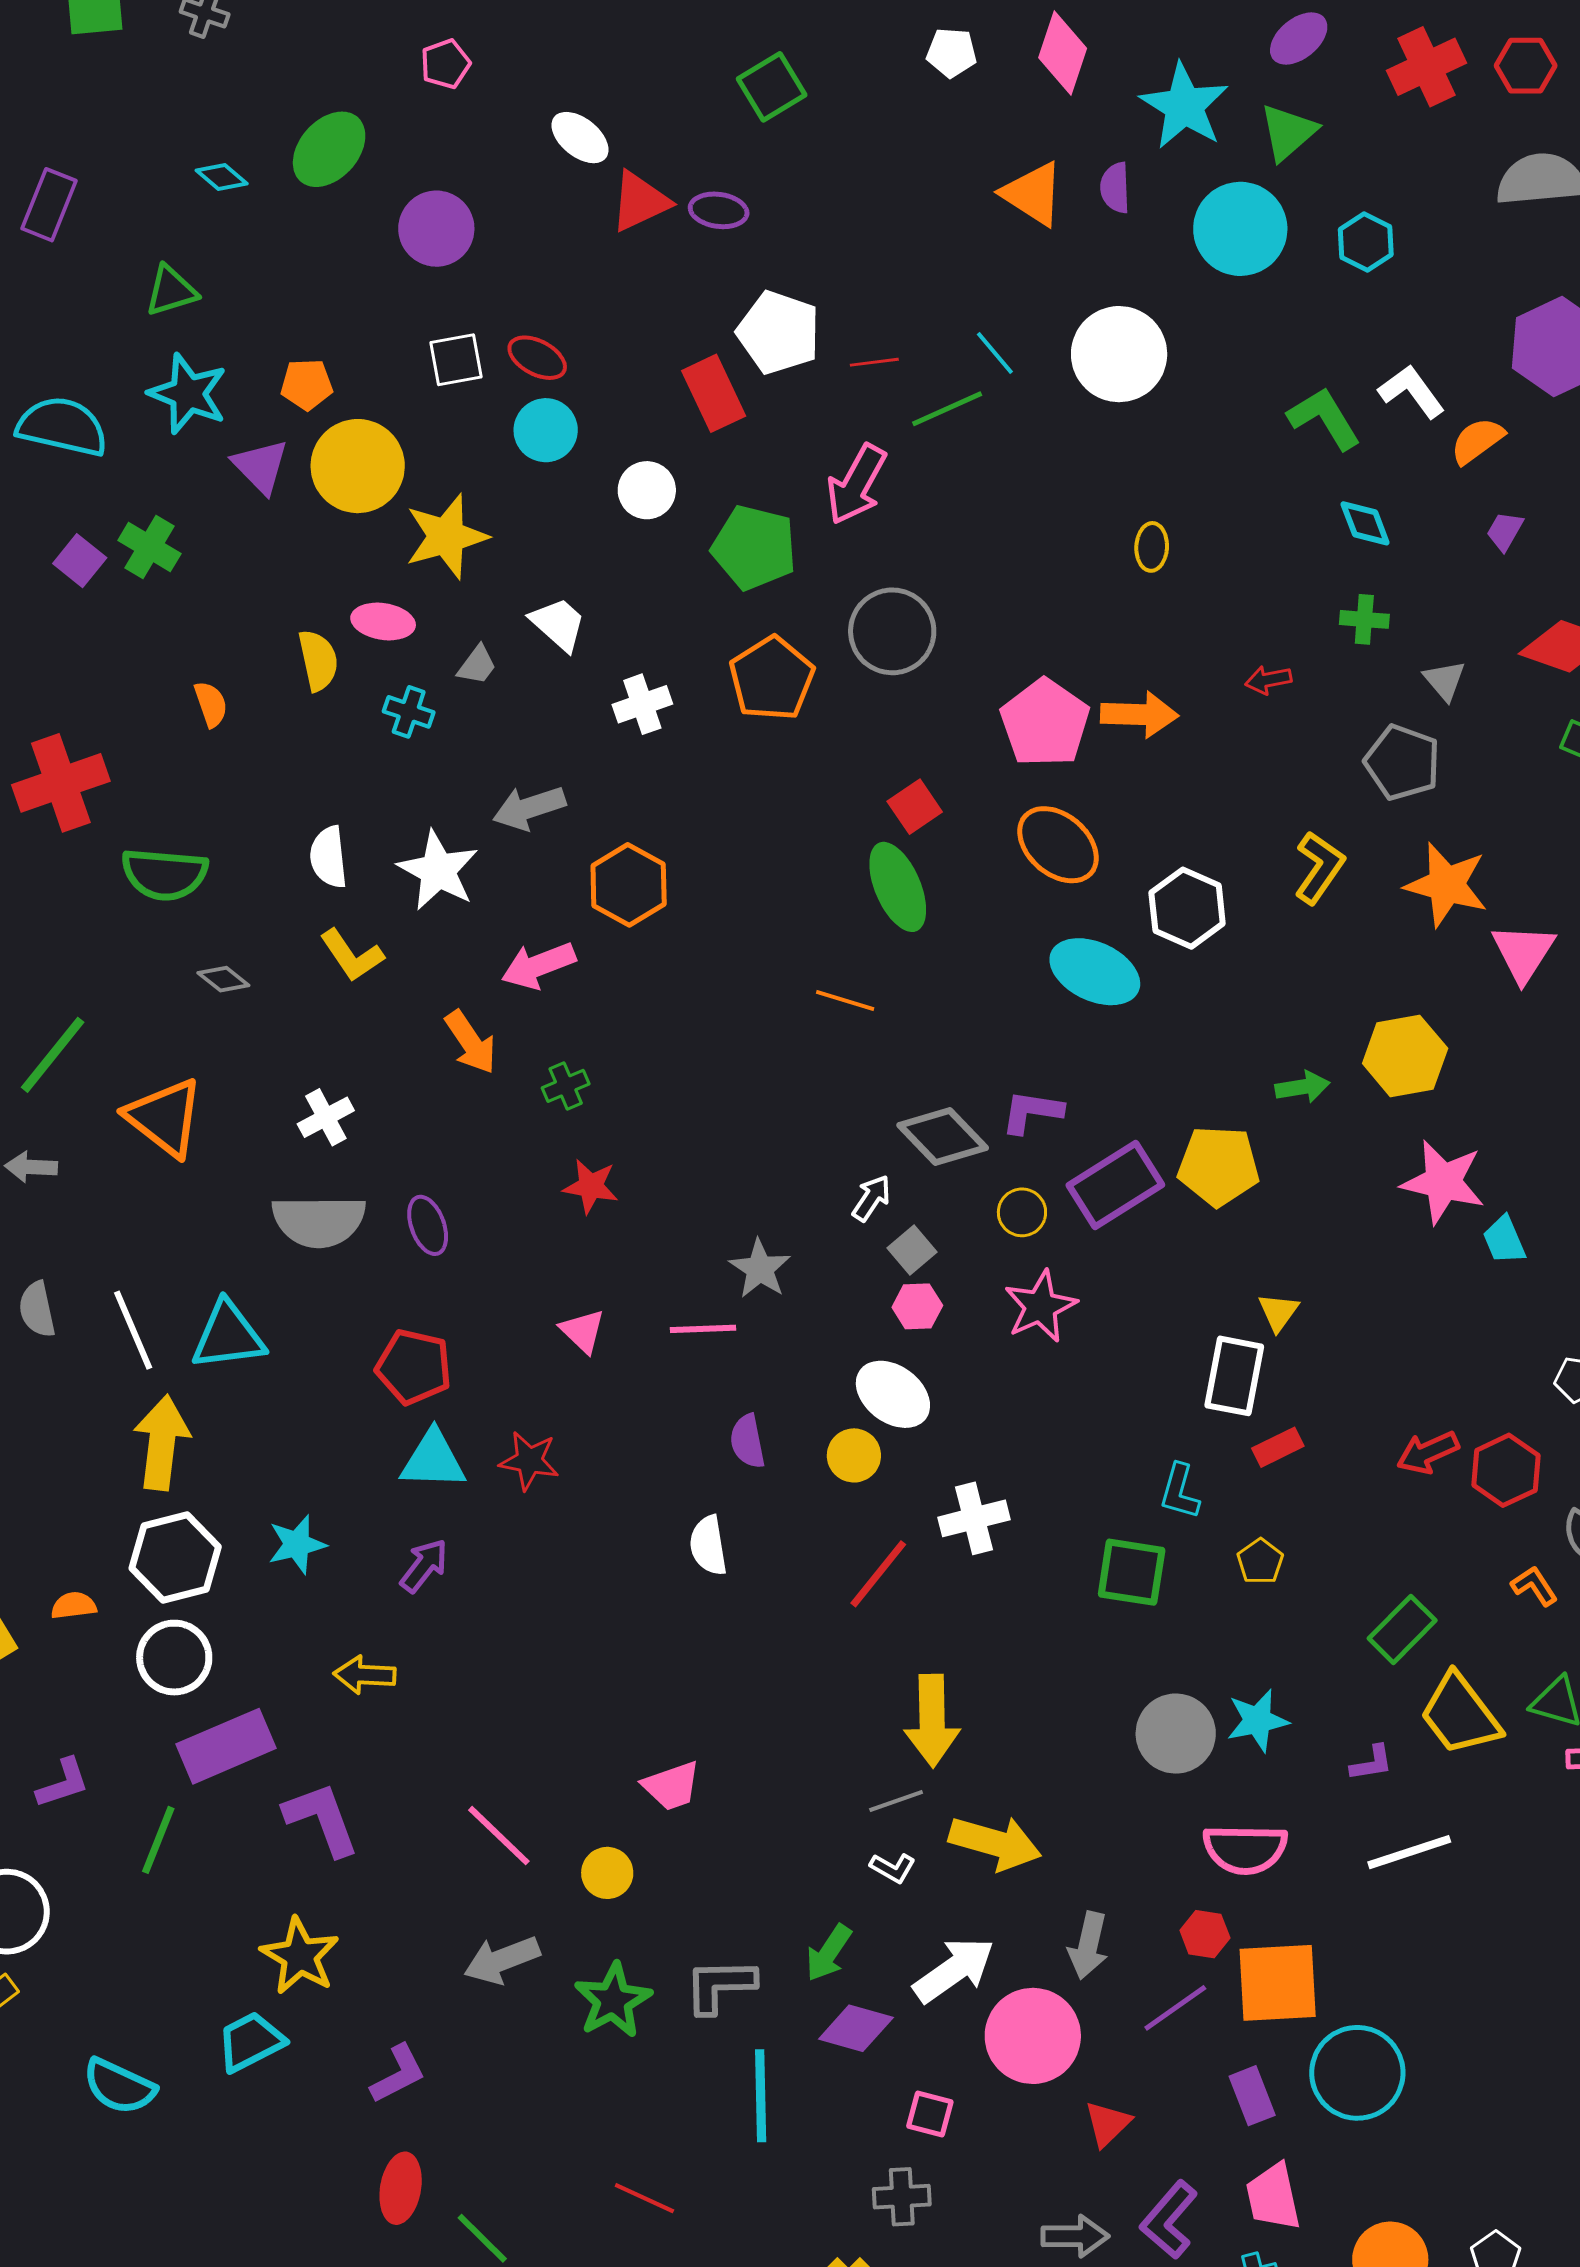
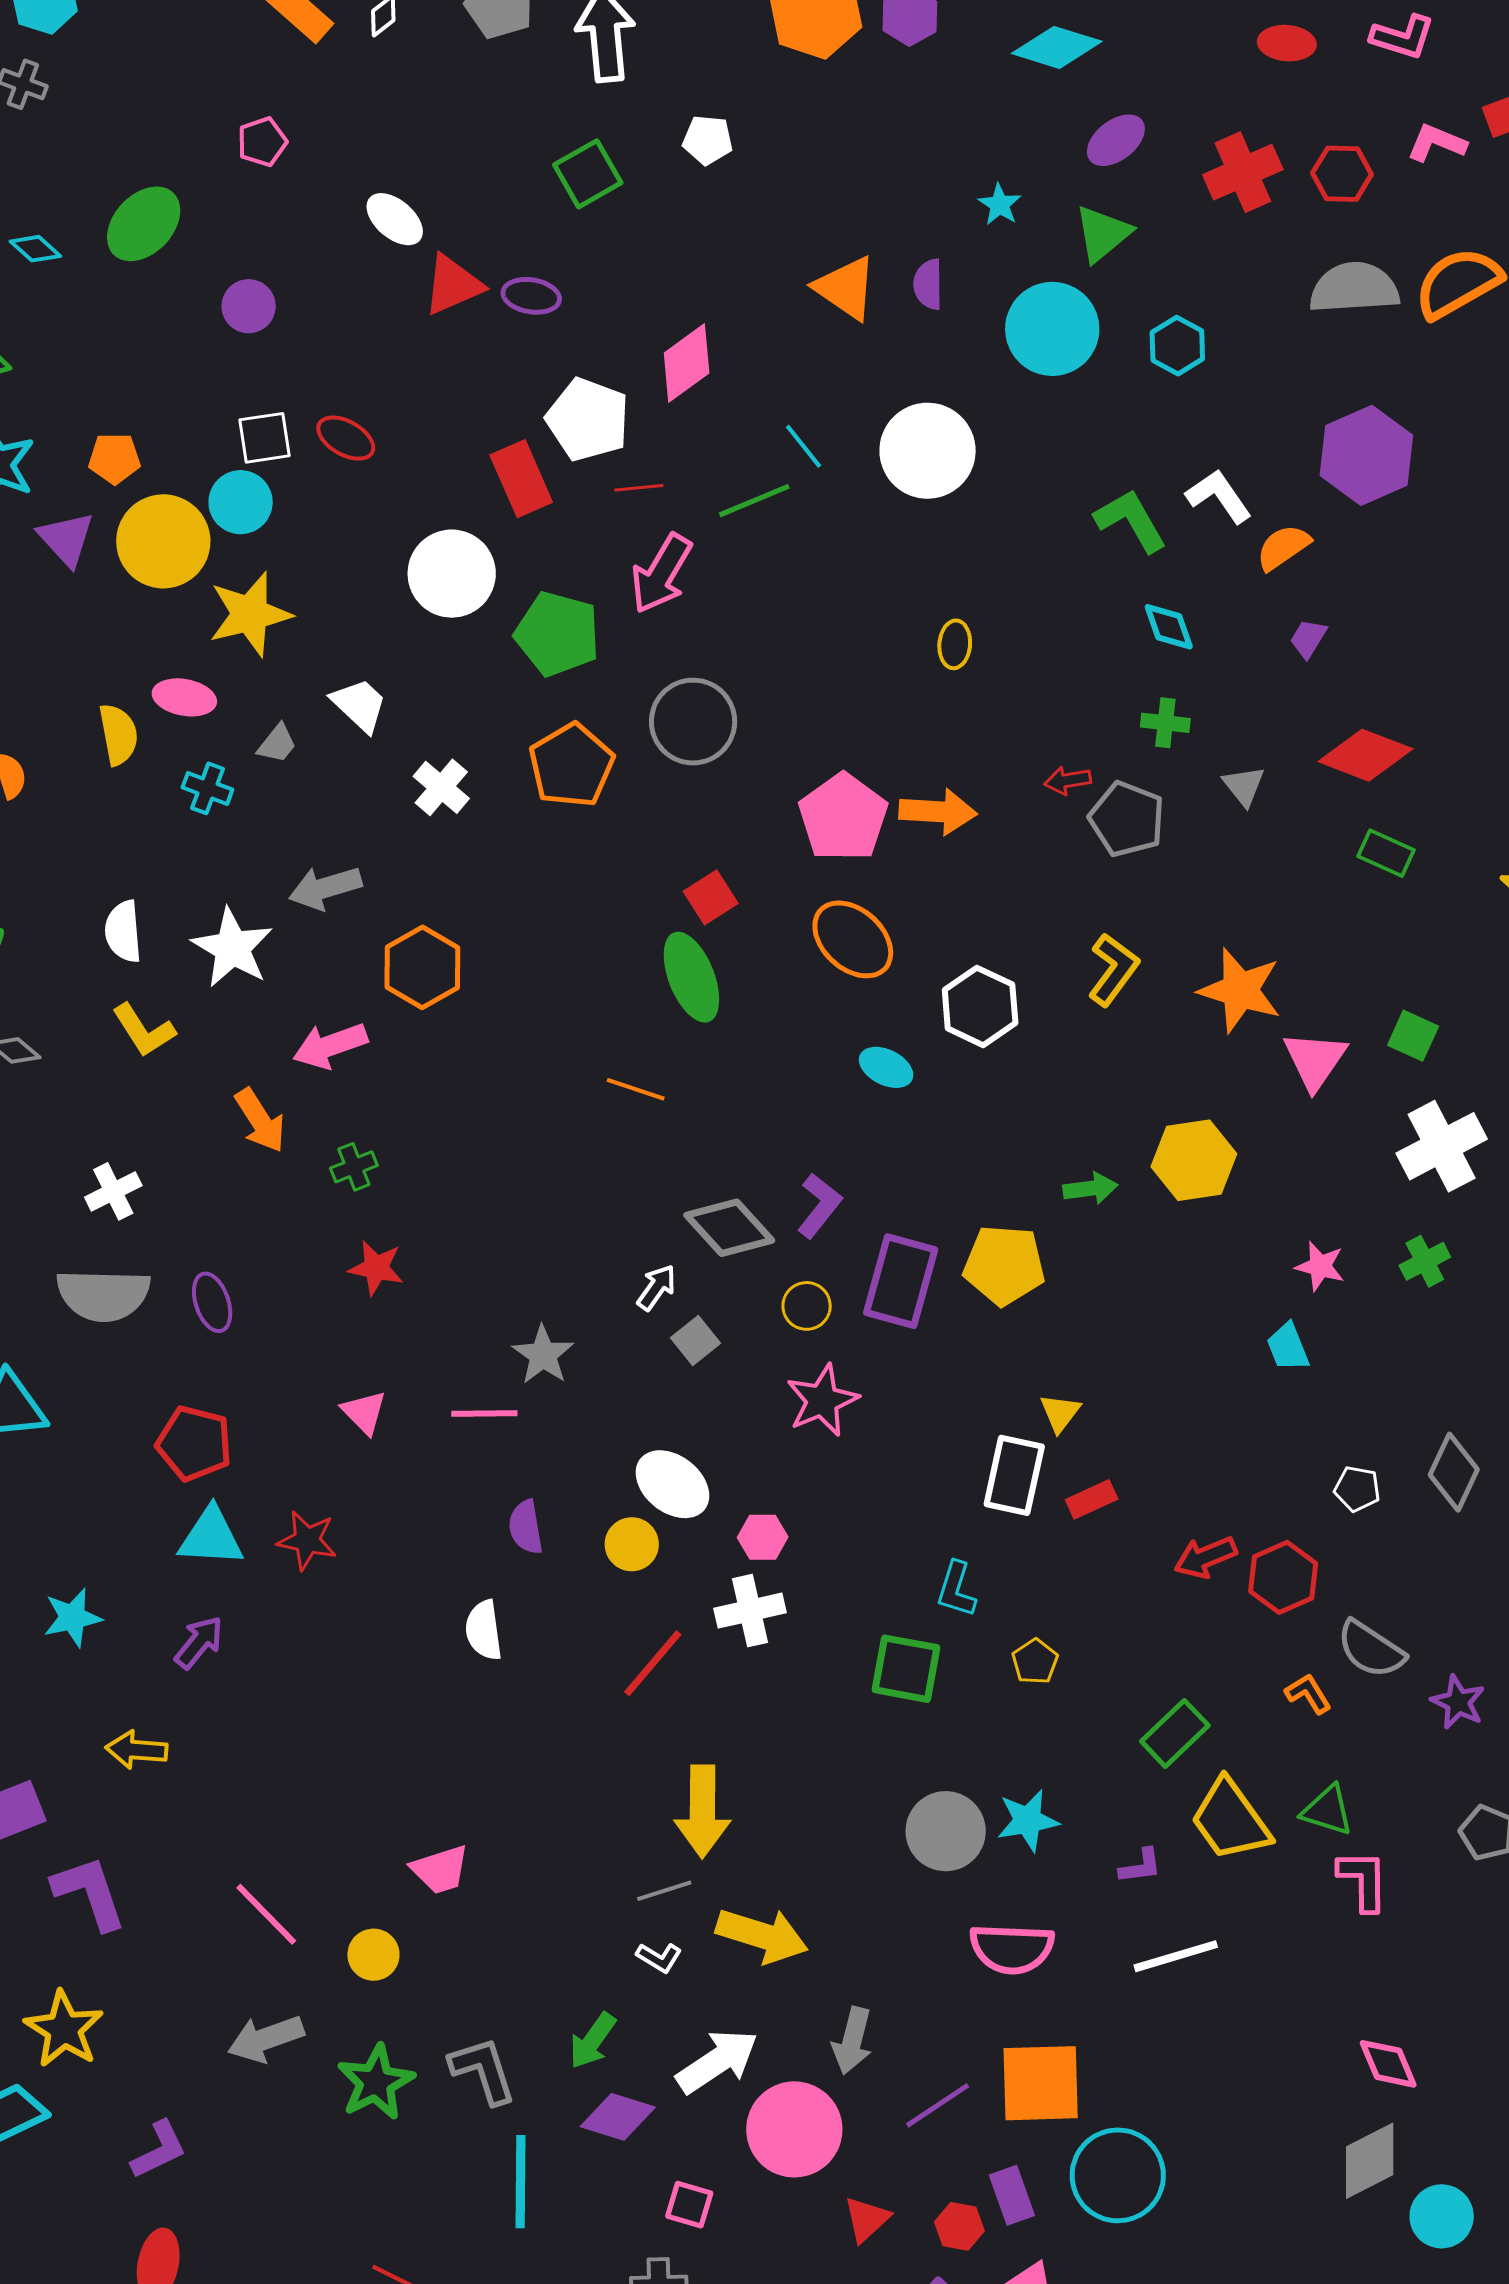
white pentagon: (952, 53) -> (708, 140), moved
pink diamond: (1063, 53) -> (687, 363), moved, turned 34
cyan star: (1184, 106) -> (1000, 205), size x0.5
purple circle: (436, 229) -> (249, 306), size x0.7
red line: (874, 362) -> (639, 488), moved
cyan circle: (546, 430) -> (241, 502), moved
white circle: (647, 490) -> (452, 574), size x1.5
white cross: (642, 704) -> (441, 787), turned -32
gray pentagon: (1402, 762) -> (1127, 819), moved
cyan ellipse: (1095, 972) -> (886, 1067), size x0.6
purple L-shape: (1032, 1112) -> (819, 1206), turned 118
pink star: (1443, 1182) -> (1320, 1266), moved, size x0.6
purple rectangle: (1115, 1185) -> (901, 1281), turned -44
pink hexagon: (917, 1306) -> (763, 1537), moved
red rectangle: (1278, 1447) -> (1092, 1499), moved
red hexagon: (1205, 1934) -> (959, 2226), moved
gray L-shape: (720, 1986) -> (483, 2070), turned 72

